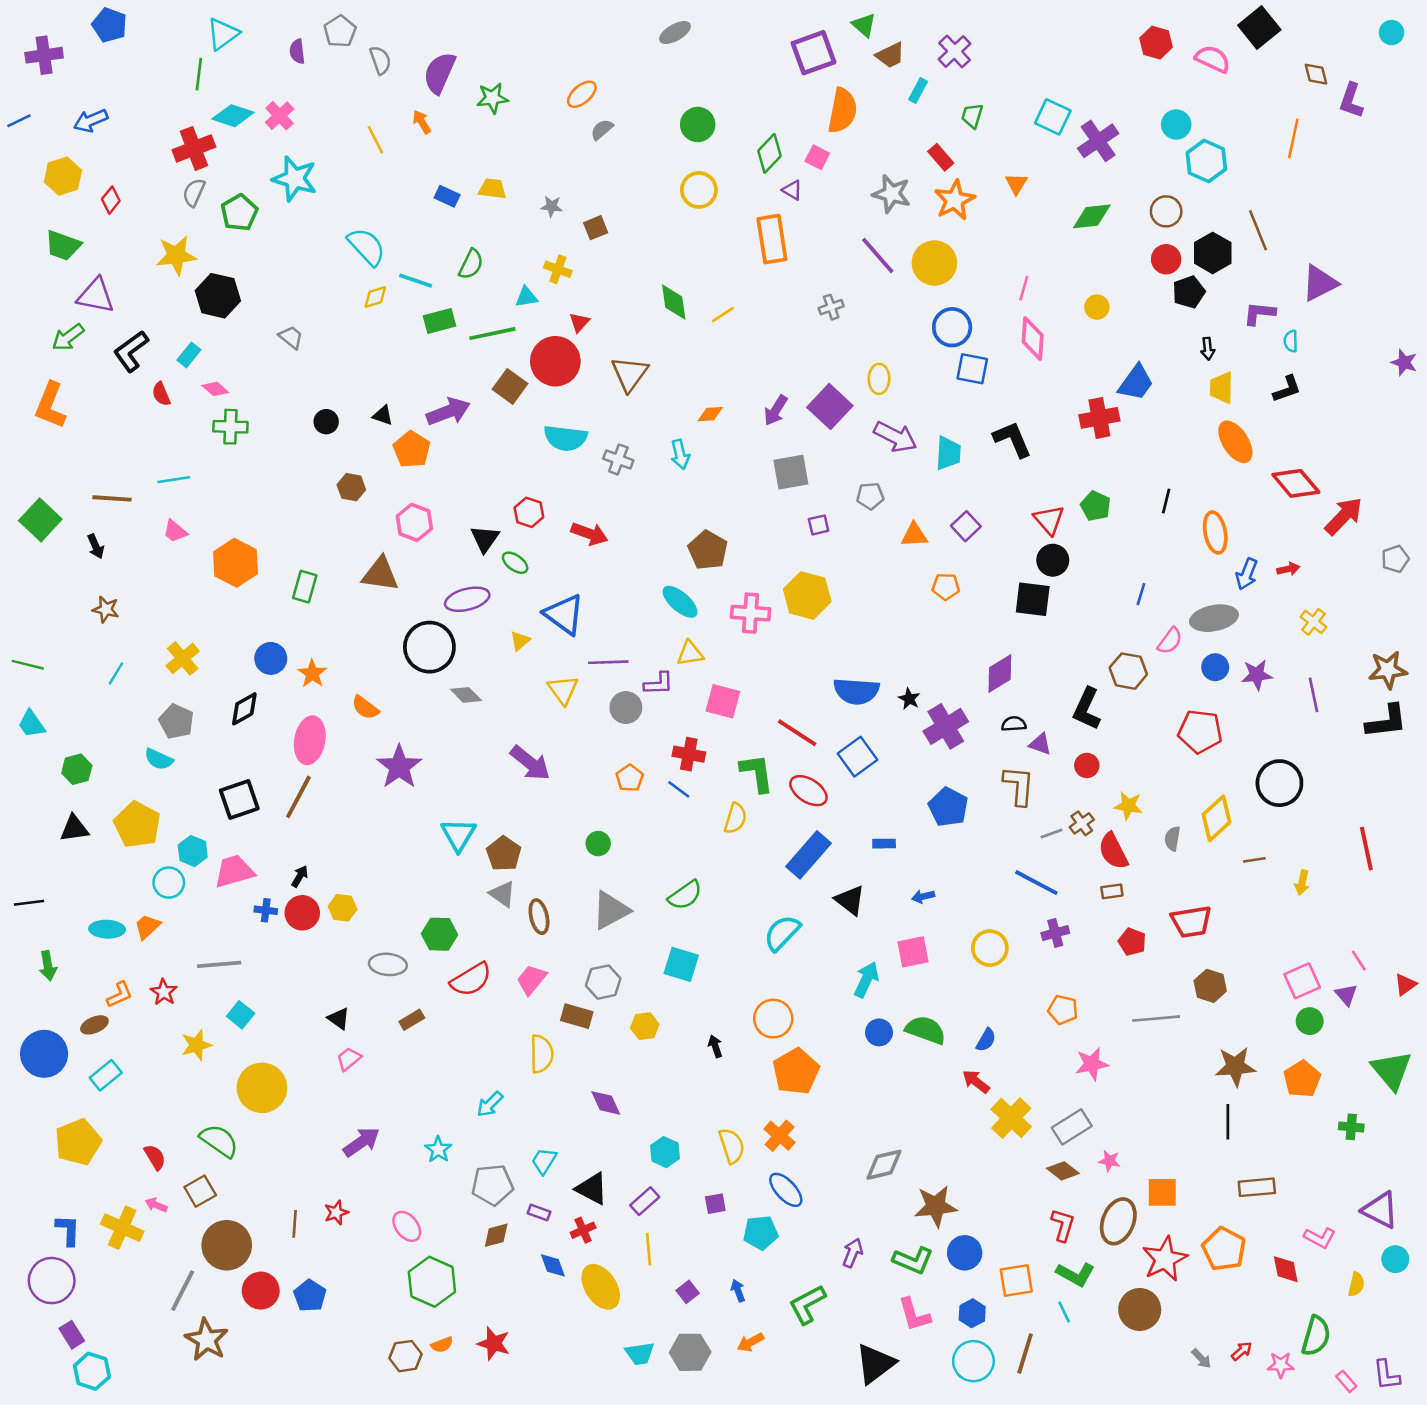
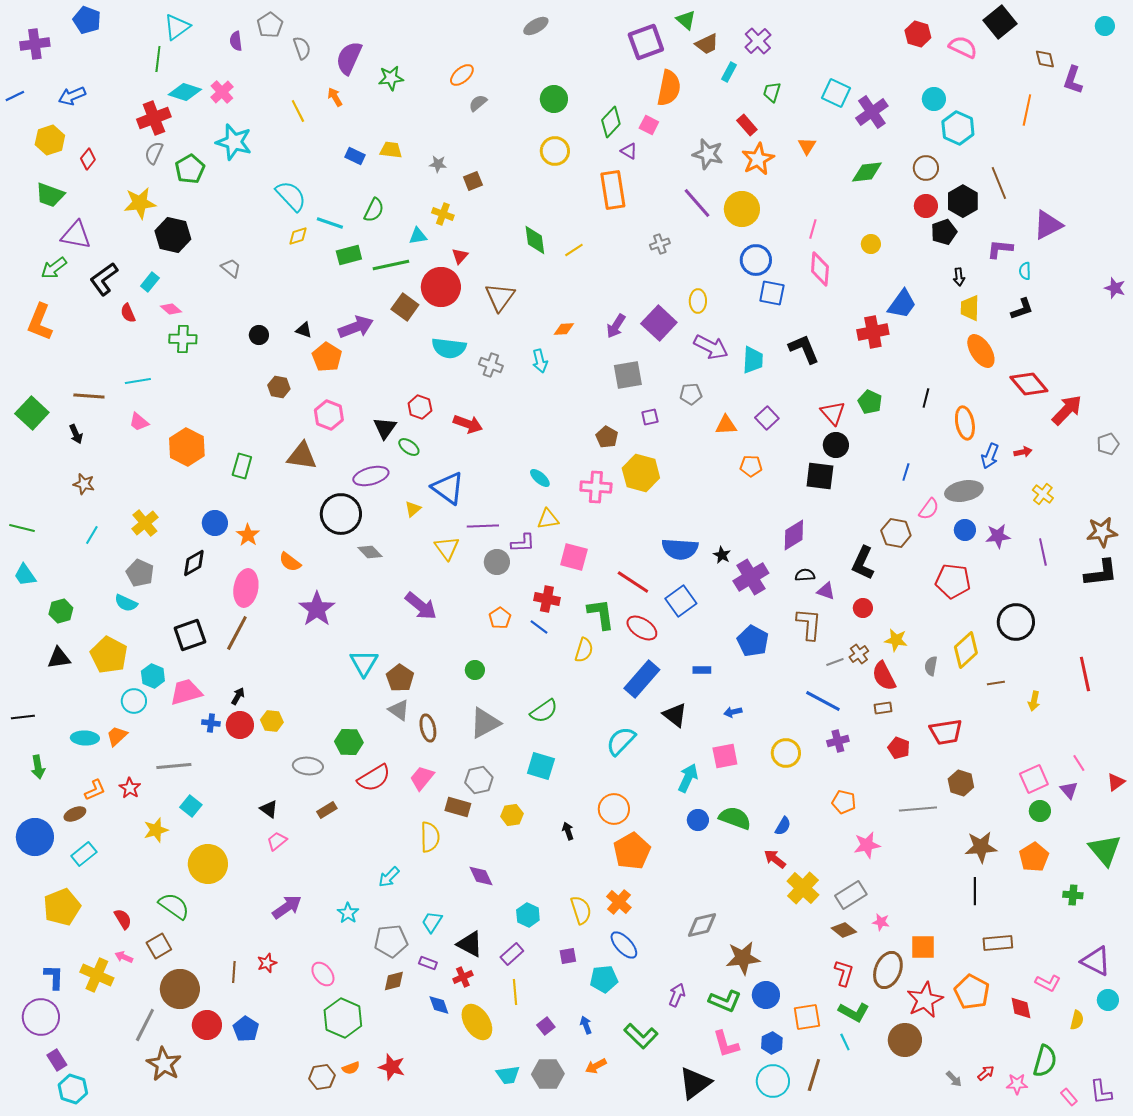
brown pentagon: (708, 550) -> (607, 437), moved, size x0.7
cyan ellipse: (680, 602) -> (540, 478), size x0.7
green L-shape: (807, 1304) -> (641, 1036), turned -108

